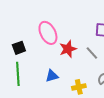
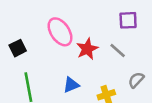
black square: (19, 48) -> (18, 48), moved

